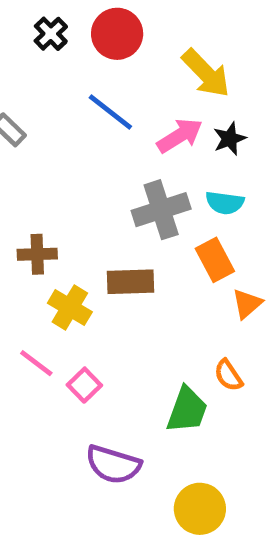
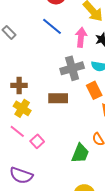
pink arrow: (180, 136) -> (81, 37), turned -54
yellow cross: (70, 307) -> (22, 108), moved
purple semicircle: (113, 464) -> (21, 175), moved

